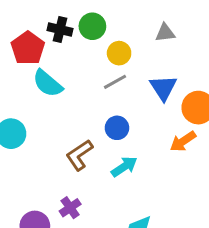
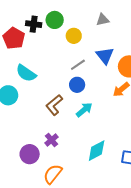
gray line: (115, 82) -> (78, 65), moved
cyan semicircle: (48, 83) -> (26, 73), moved

